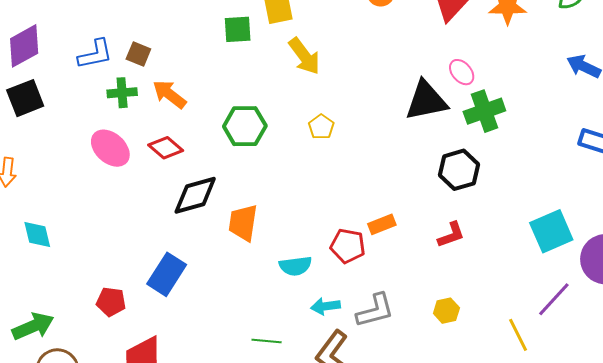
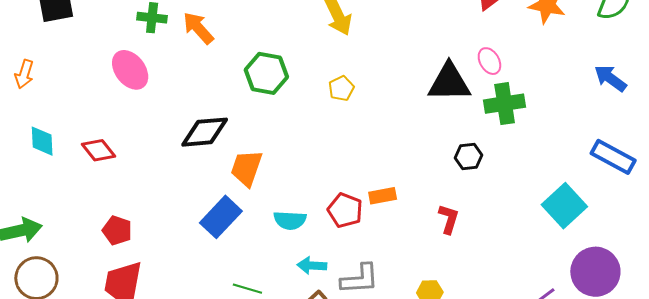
red diamond: (166, 148) -> (99, 150), moved
black hexagon: (459, 170) -> (469, 157), size x0.7
cyan square: (551, 231) -> (564, 206), moved, turned -30
red L-shape: (451, 235) -> (449, 219), turned -64
blue rectangle: (167, 274) -> (221, 217), moved
red pentagon: (111, 302) -> (117, 230), moved

